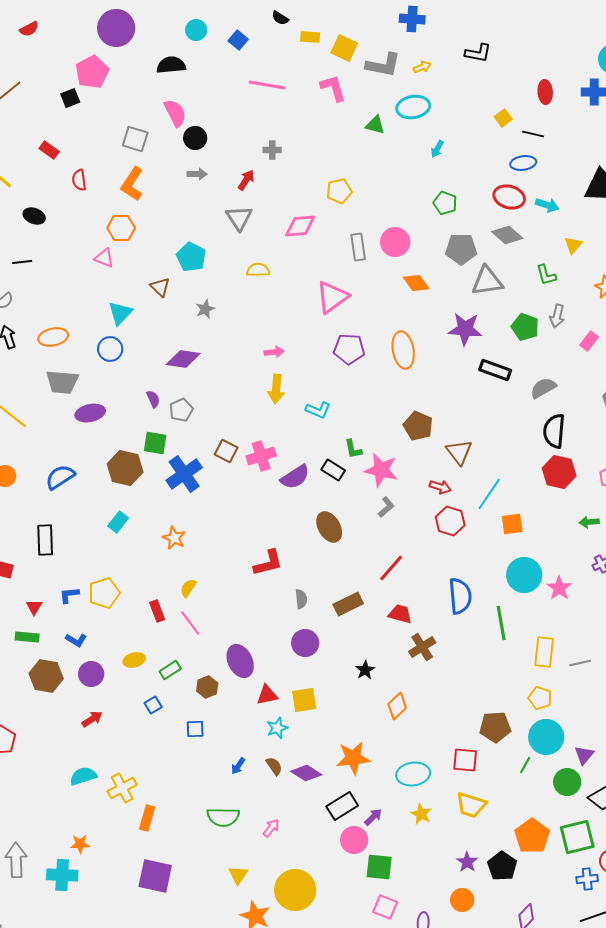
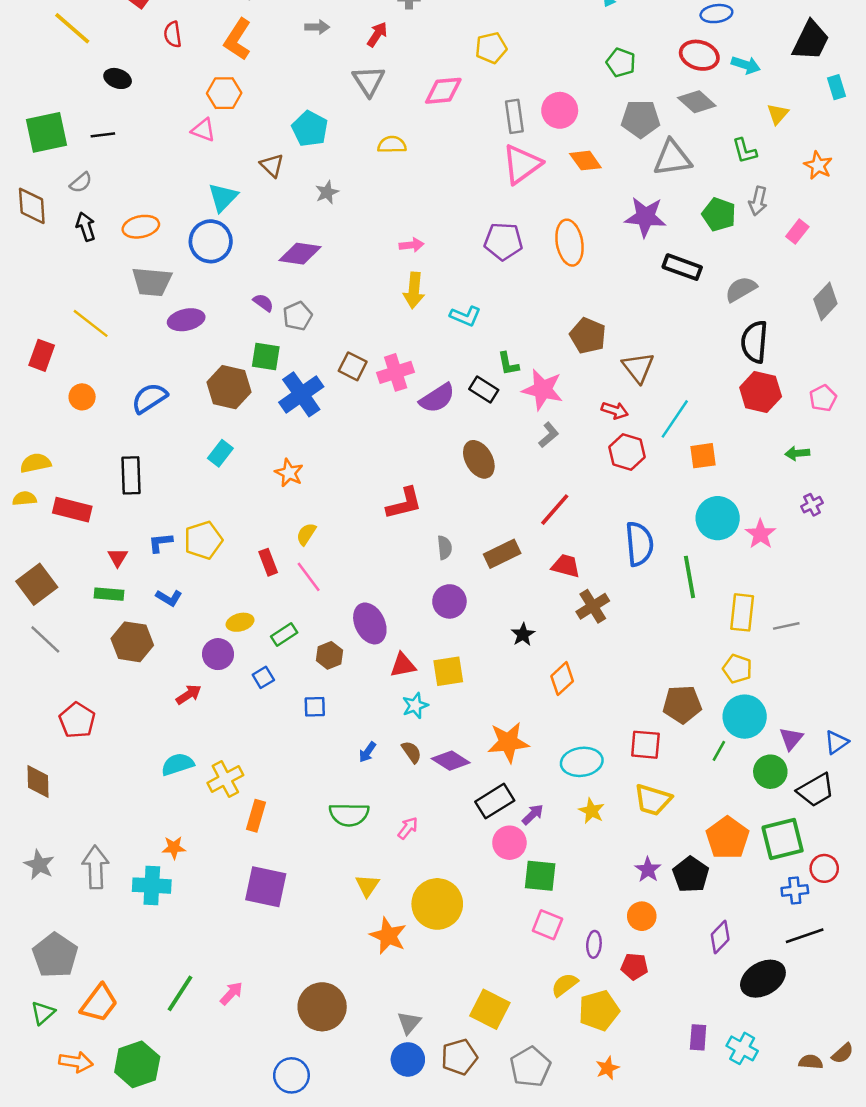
pink triangle: (332, 297) -> (522, 164), moved
blue circle: (110, 349) -> (211, 241), size x1.4
purple semicircle: (153, 399) -> (263, 303), turned -30
purple circle: (91, 674) -> (218, 654), moved

